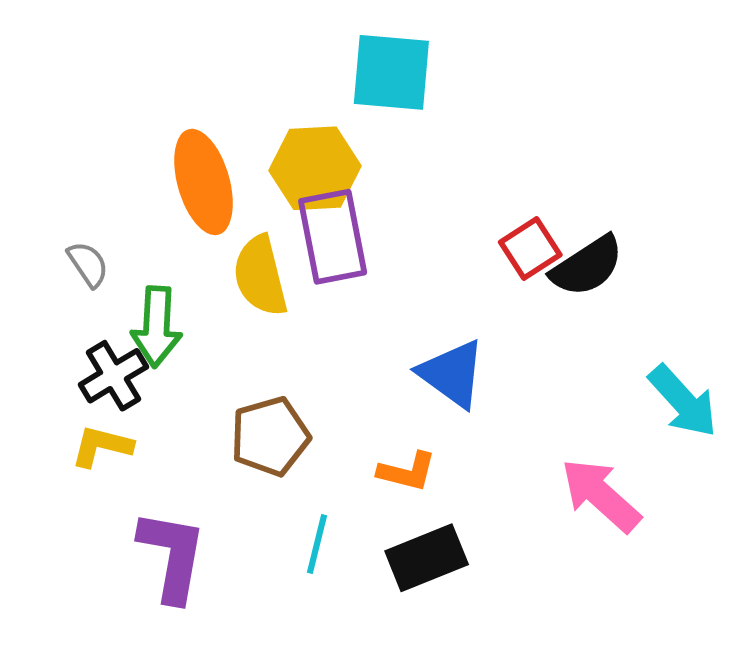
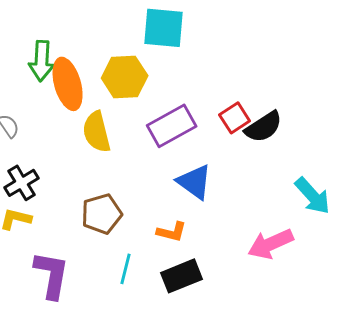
purple rectangle: (333, 237) -> (172, 126), moved, turned 72
green arrow: (157, 327) -> (42, 61), moved
pink arrow: (601, 495) -> (271, 244), turned -66

